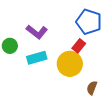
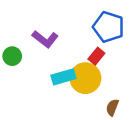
cyan rectangle: (37, 58) -> (63, 77), moved

